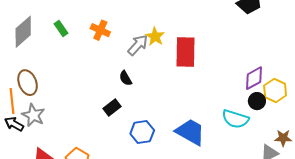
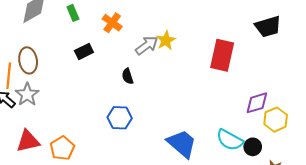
red rectangle: (185, 52) -> (222, 55), moved
black circle: (257, 101) -> (253, 147), moved
black rectangle: (112, 107) -> (84, 51), moved
blue hexagon: (142, 132) -> (120, 118), moved

